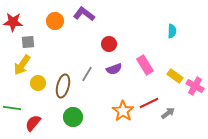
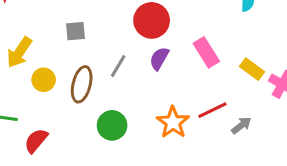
gray square: (28, 42) -> (76, 31), moved
red circle: (109, 44) -> (152, 20), size x1.5
purple semicircle: (114, 69) -> (159, 58), turned 140
green circle: (73, 117) -> (112, 125), moved

